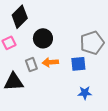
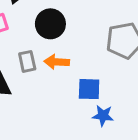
blue square: (78, 64) -> (89, 89), moved

